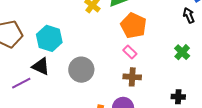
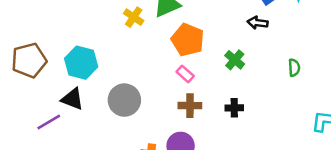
black arrow: (189, 15) -> (257, 23), turned -56
green cross: (182, 52) -> (235, 60), moved
black cross: (178, 97) -> (234, 108), moved

